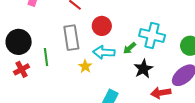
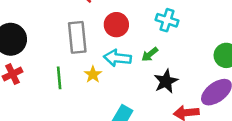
cyan cross: (152, 35) -> (167, 20), moved, size x0.7
green line: (46, 57) -> (59, 78), moved

